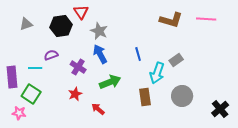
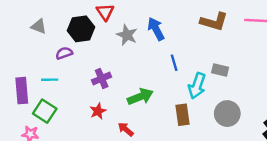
gray triangle: (26, 24) -> (39, 26), turned 40
blue arrow: (100, 54) -> (156, 29), moved
purple semicircle: (51, 55) -> (64, 53), moved
gray rectangle: (176, 60) -> (220, 70), turned 48
purple cross: (78, 67) -> (102, 78), turned 35

